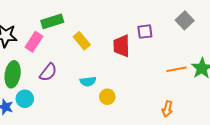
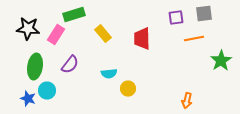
gray square: (185, 20) -> (204, 14), turned 36
purple square: (145, 32) -> (176, 18), moved
orange line: (176, 69) -> (194, 39), moved

